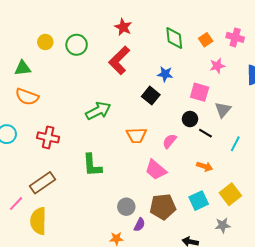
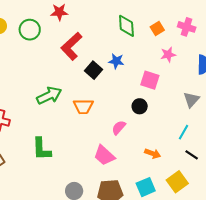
red star: (123, 27) -> (59, 12), moved, turned -30
black square: (151, 96) -> (93, 70), moved
gray triangle: (223, 110) -> (191, 100), moved
black line: (205, 133) -> (192, 155), moved
orange trapezoid: (136, 135) -> (83, 106), moved

